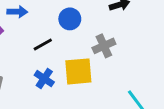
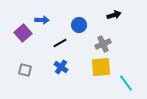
yellow square: (78, 71) -> (101, 67), moved

